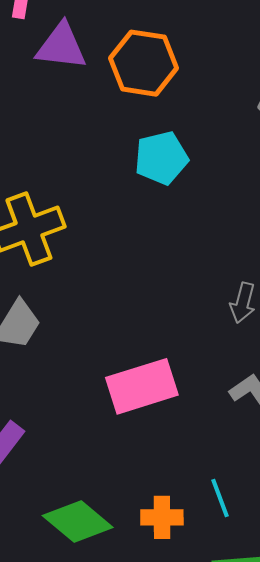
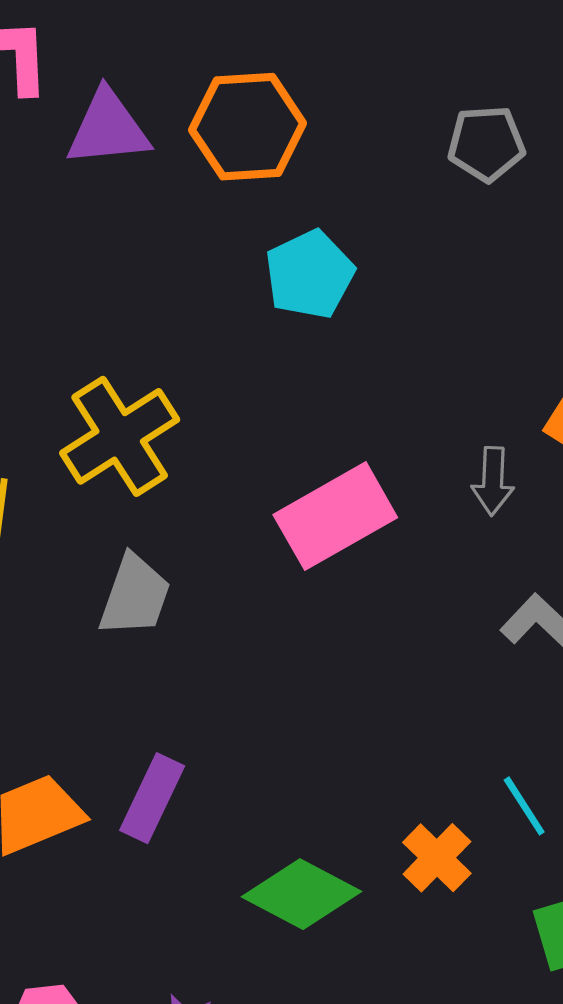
pink rectangle: (142, 386) -> (335, 516), moved
orange cross: (162, 517) -> (437, 858), turned -33

